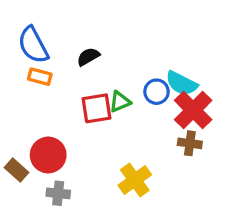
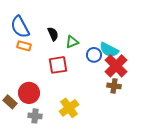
black semicircle: (88, 57) -> (53, 34), turned 96
green triangle: (120, 102) -> (72, 42), moved
yellow cross: (135, 180) -> (69, 108), moved

